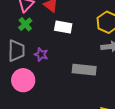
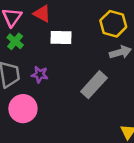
gray rectangle: (84, 70) -> (94, 85), turned -45

